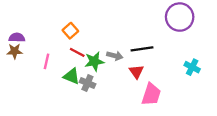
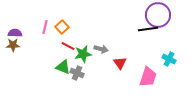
black line: (142, 49) -> (148, 29), moved
pink line: (46, 61) -> (45, 27), moved
pink trapezoid: (151, 94) -> (148, 77), moved

